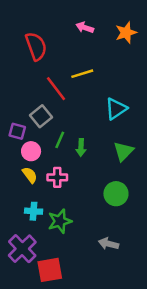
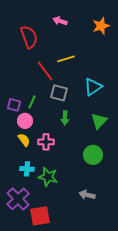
pink arrow: (85, 27) -> (60, 21), moved
gray square: (41, 116) -> (59, 93), moved, turned -36
green line: (60, 140) -> (32, 102), moved
green star: (60, 221) -> (48, 177), turned 30

